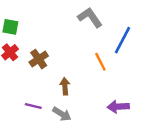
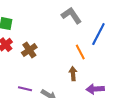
brown arrow: (65, 86) -> (73, 74), moved

